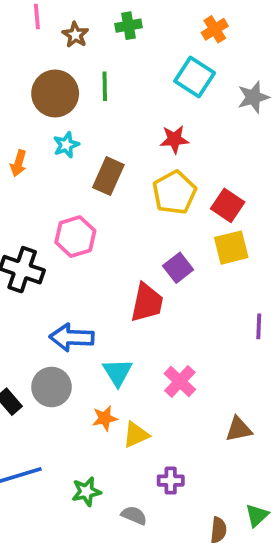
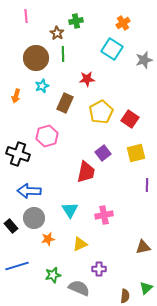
brown star: (75, 35) -> (57, 33), moved
red star: (174, 139) -> (87, 79), moved
yellow square: (231, 248) -> (136, 153), moved
blue arrow: (72, 337) -> (29, 191), moved
pink cross: (180, 381) -> (104, 215), turned 36
orange star: (105, 418) -> (48, 239), moved
brown triangle: (239, 429) -> (143, 247), moved
gray semicircle: (134, 515) -> (79, 288), size x1.5

